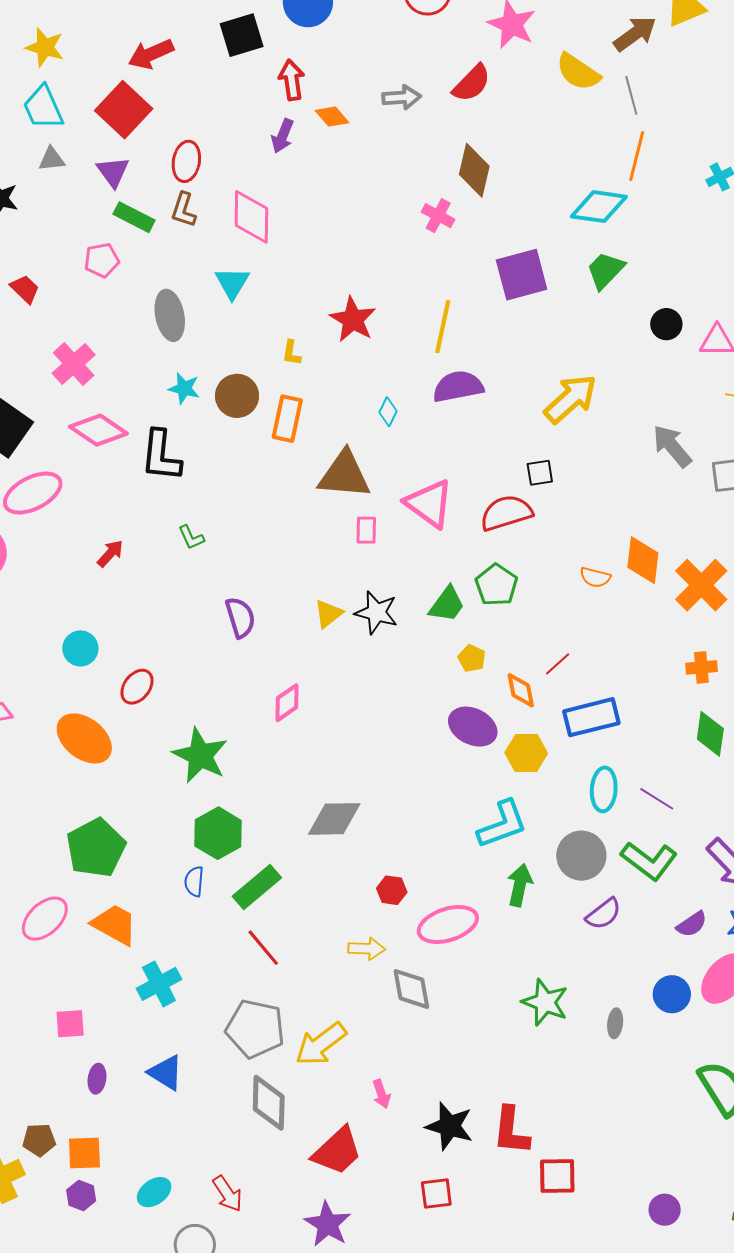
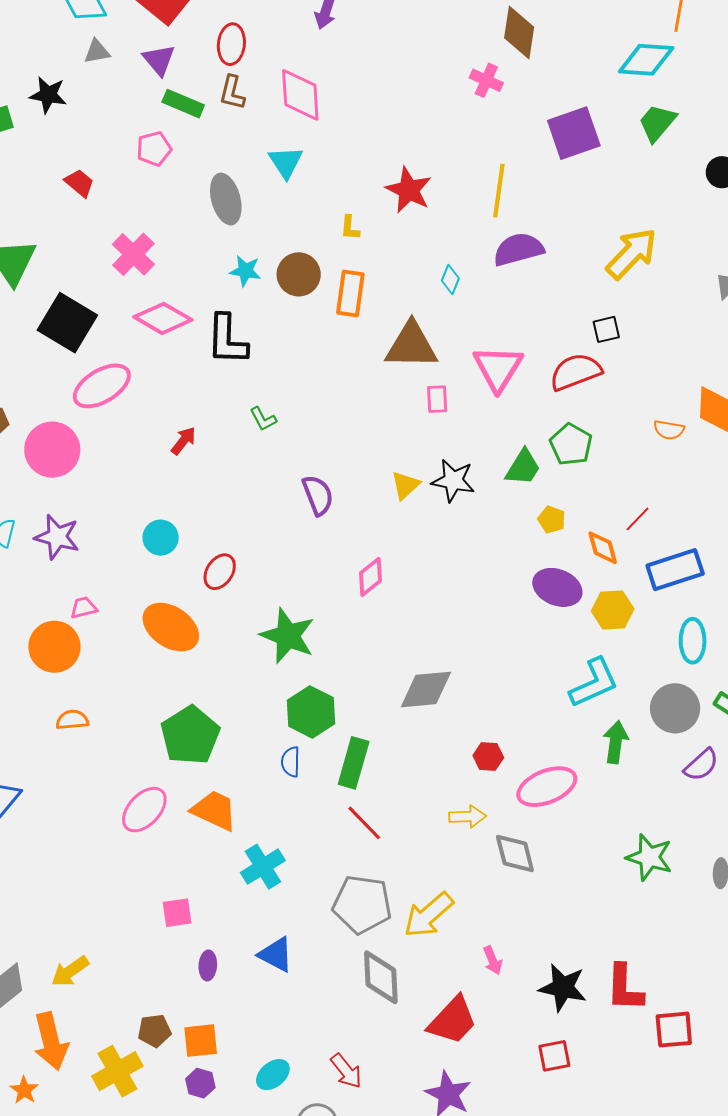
pink triangle: (429, 504) -> (498, 368), turned 30
green rectangle: (257, 887) -> (354, 763), turned -30

